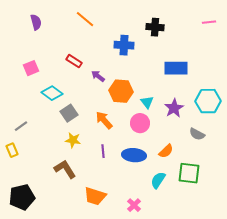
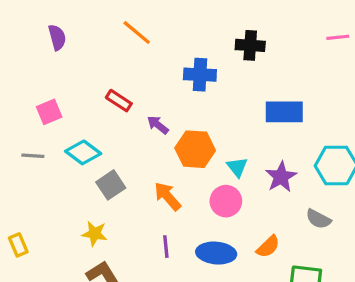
gray line: (21, 126) -> (33, 156), moved, turned 40
yellow star: (73, 140) -> (95, 234), moved

